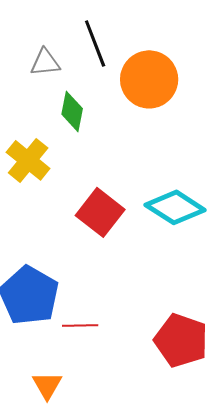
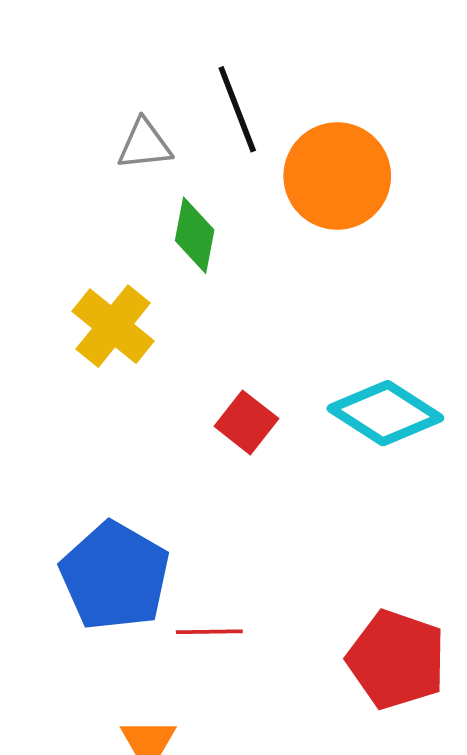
red square: (100, 212) -> (246, 422), size x0.7

